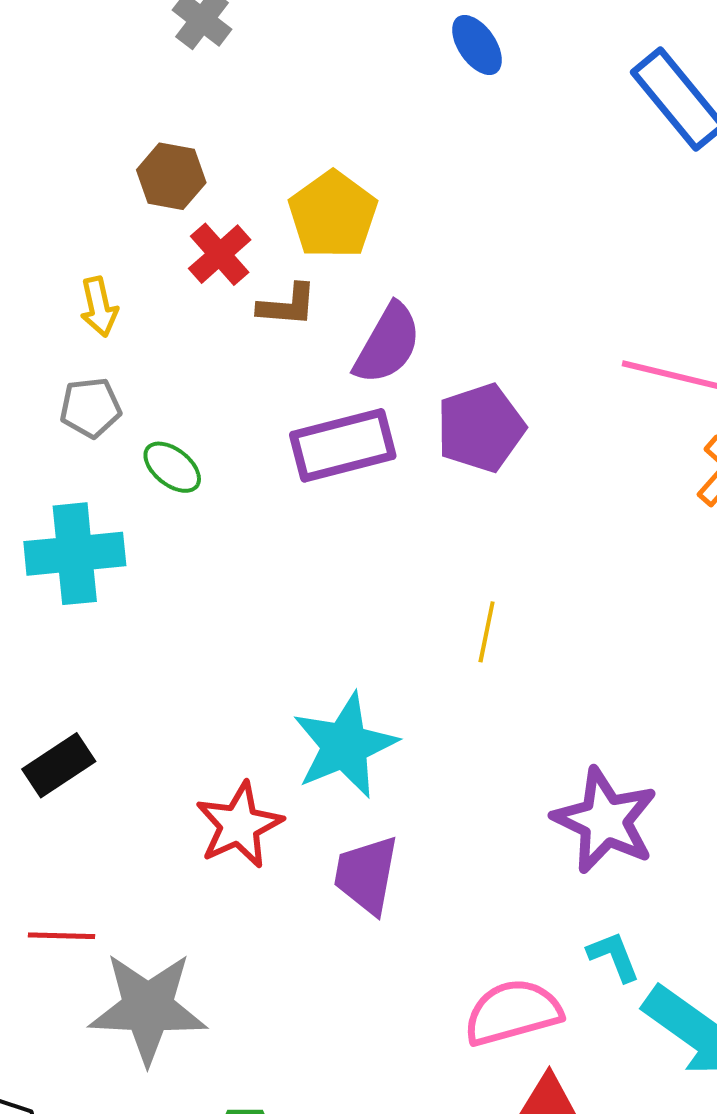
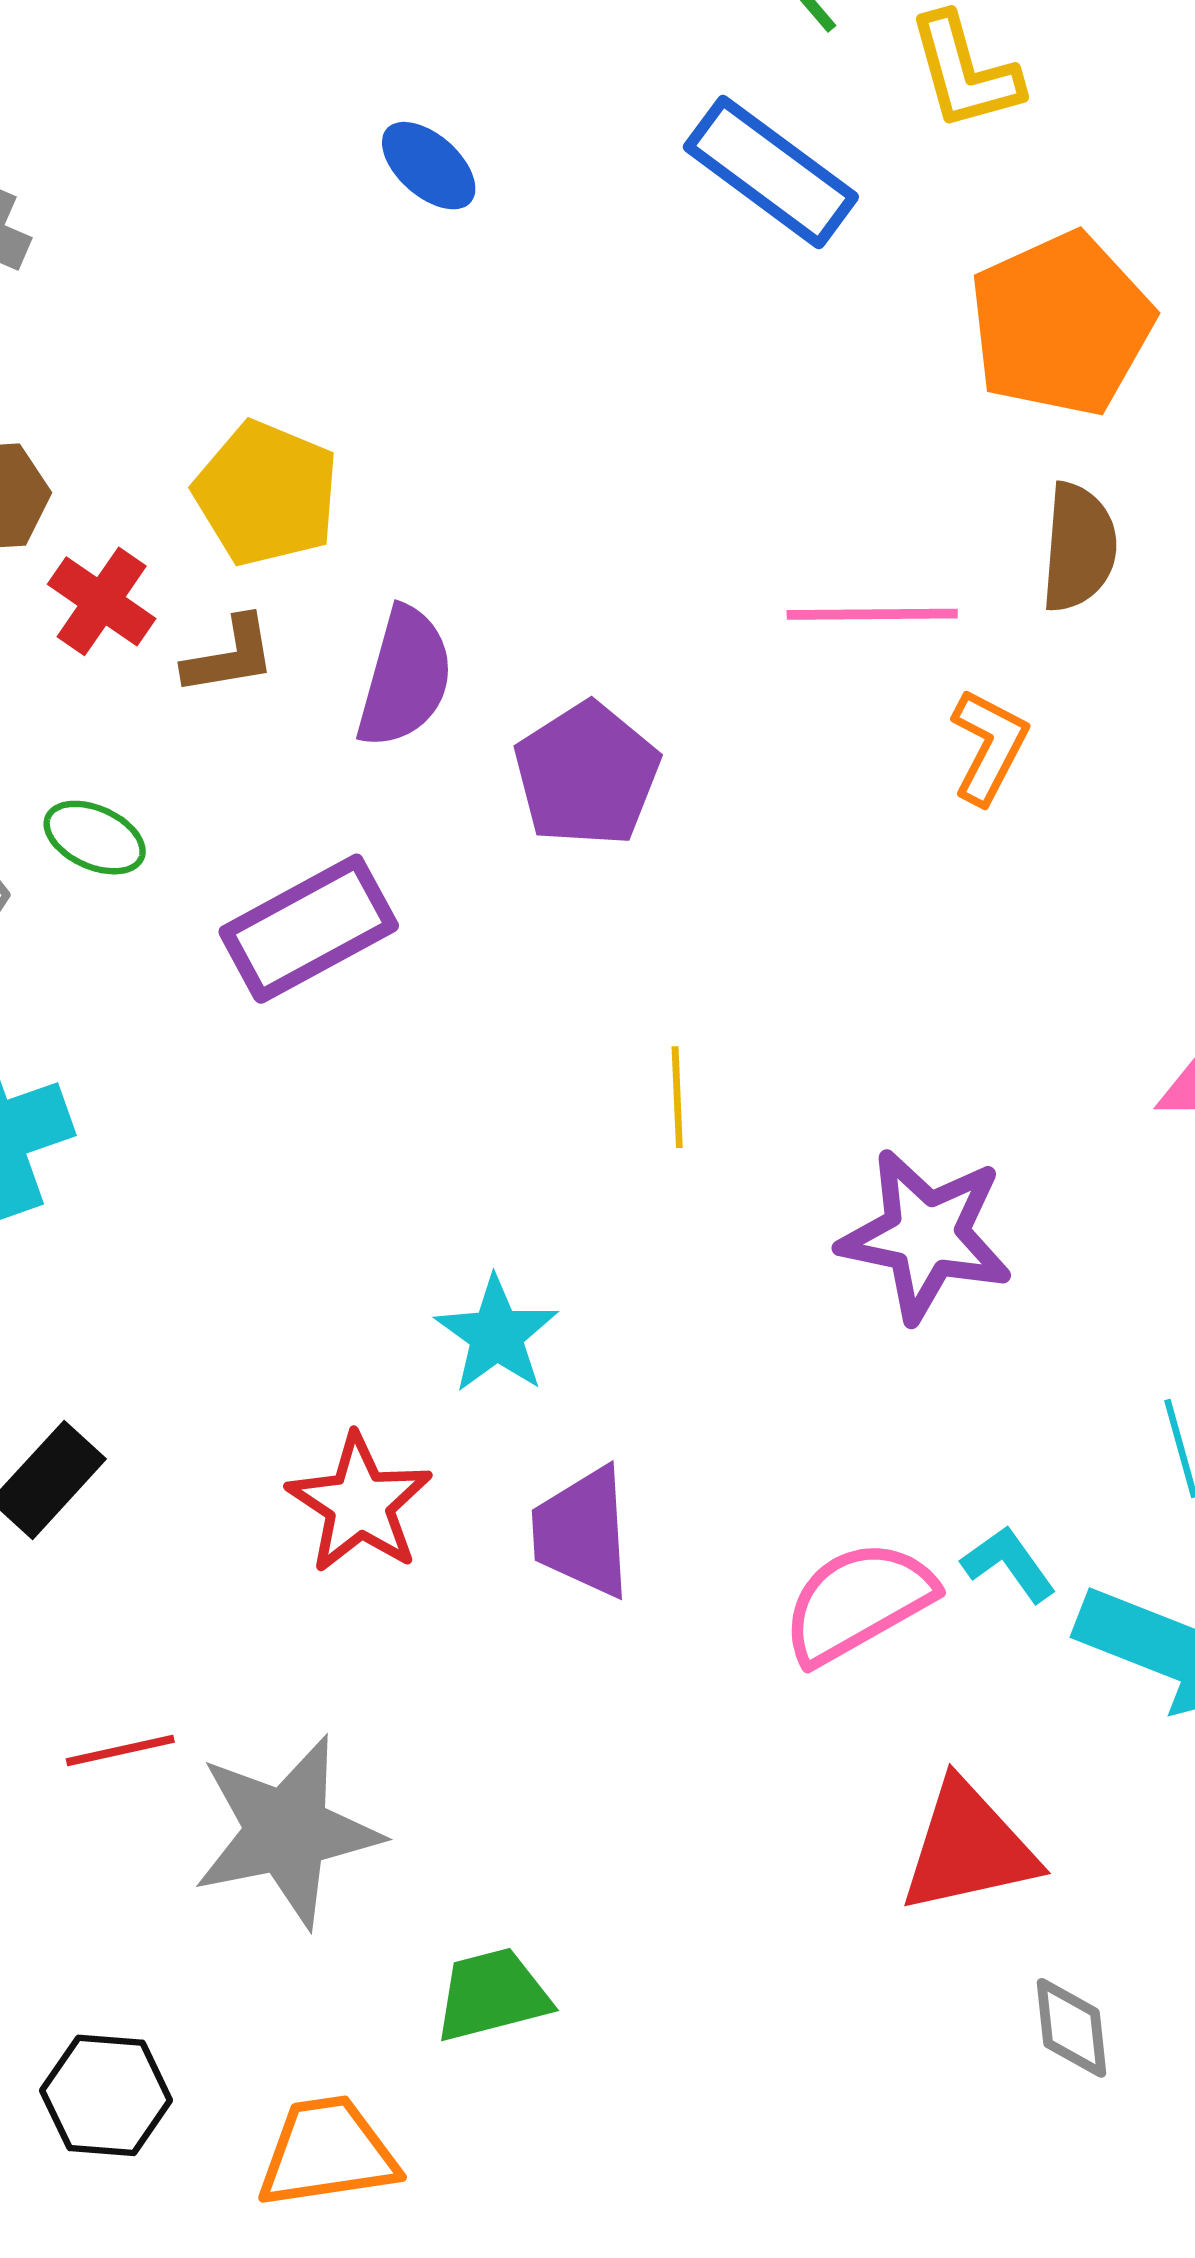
purple rectangle: (343, 445) -> (309, 929), moved
green ellipse: (172, 467) -> (95, 838), moved
cyan star: (345, 746) -> (496, 1335), size x0.7
purple star: (605, 820) -> (926, 1235), moved
pink semicircle: (513, 1012) -> (858, 1602), moved

